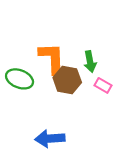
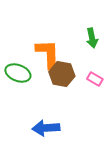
green arrow: (90, 62) -> (92, 38), moved

